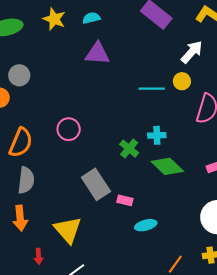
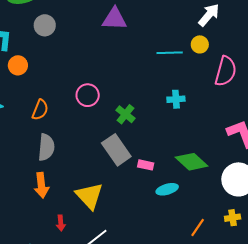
gray circle: (19, 75) -> (45, 25), moved
orange semicircle: (21, 143) -> (40, 110), size x0.7
green cross: (129, 149) -> (126, 114), moved
green diamond: (167, 166) -> (192, 162), moved

